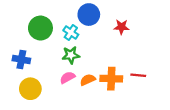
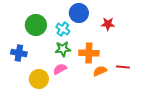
orange cross: (111, 79) -> (89, 53), moved
orange semicircle: (88, 80) -> (100, 71), moved
yellow circle: (30, 89) -> (39, 79), moved

